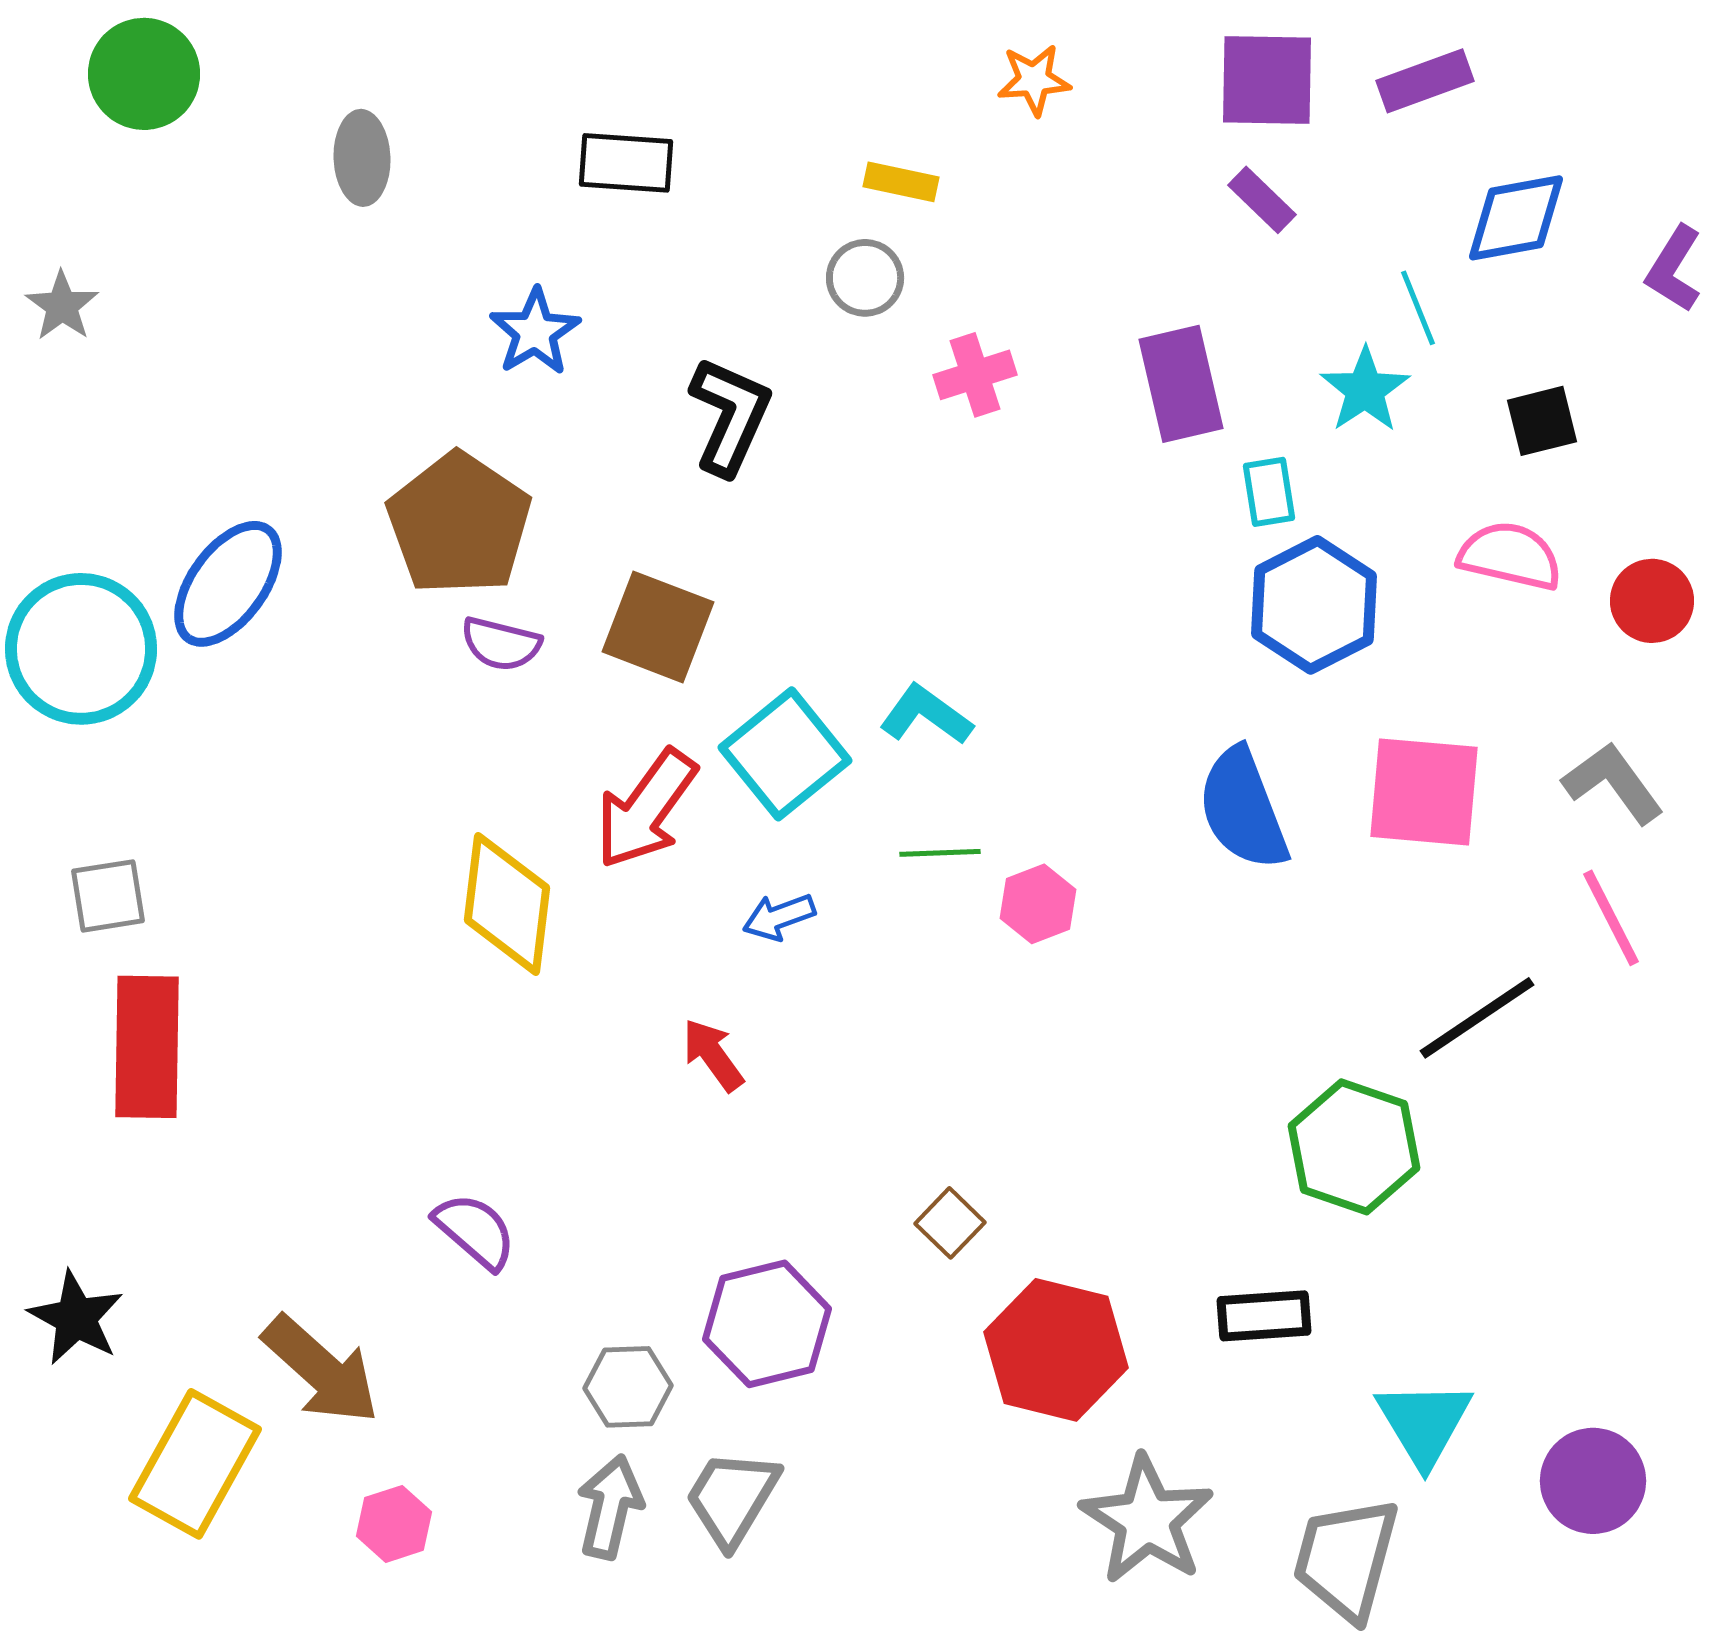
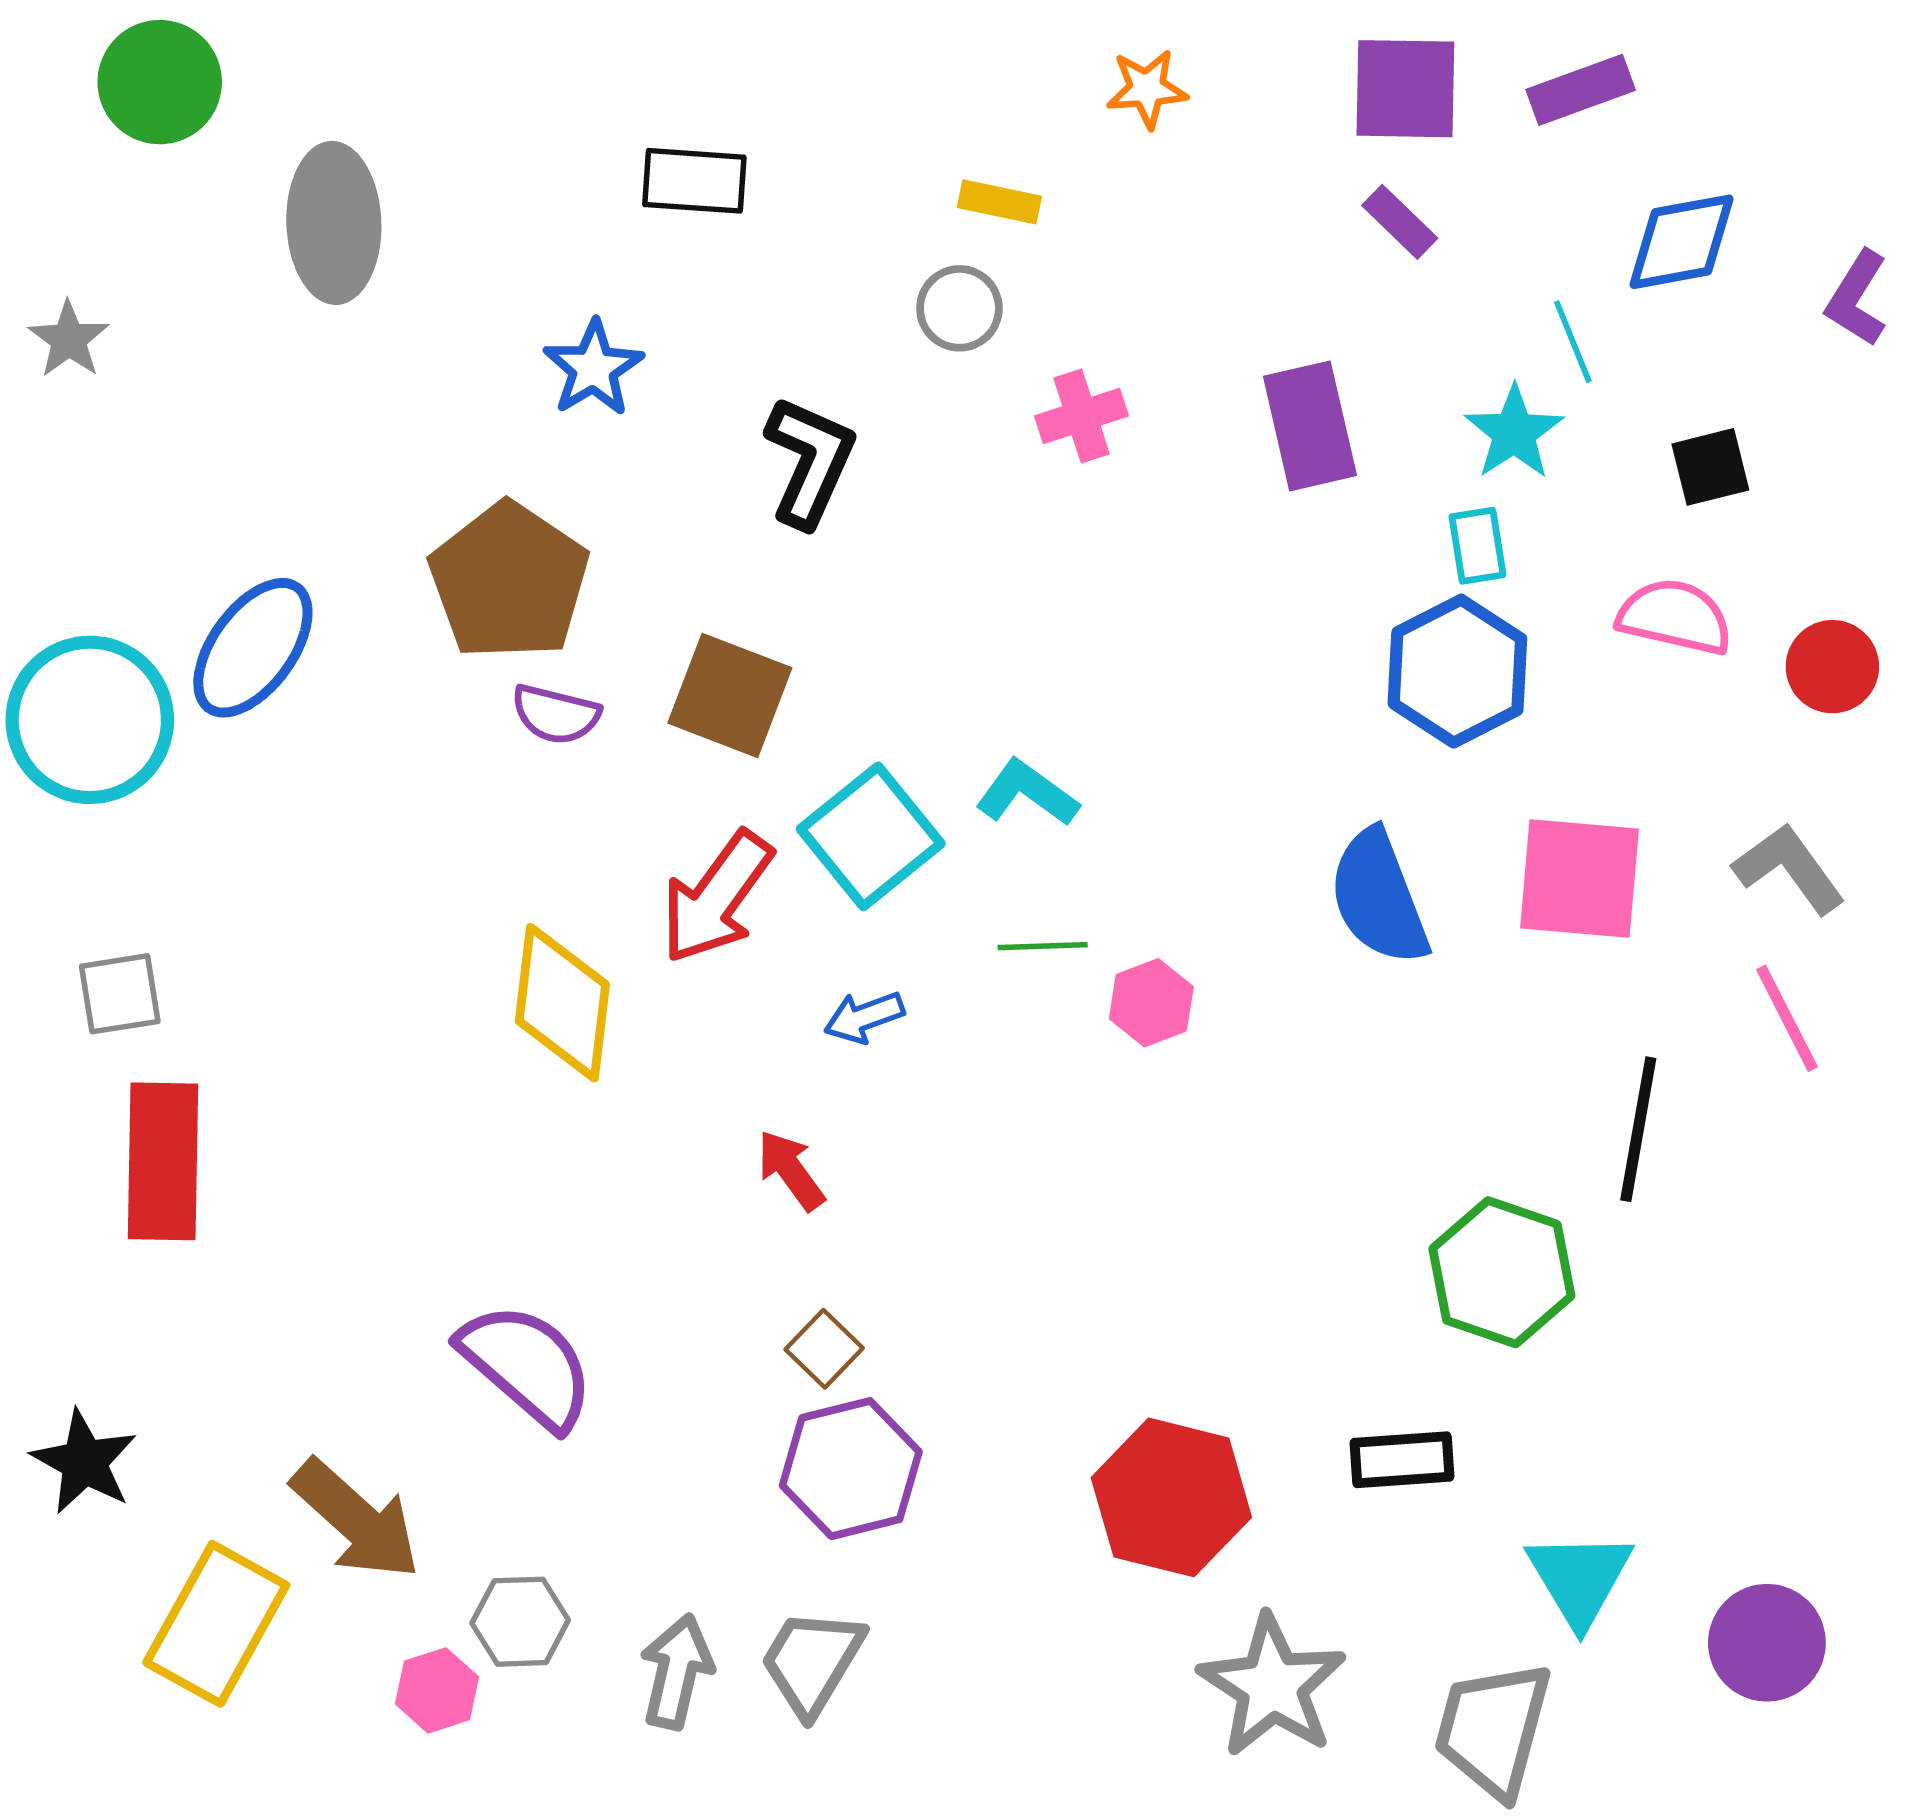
gray ellipse: (362, 158) -> (334, 223), moved, size x1.5
cyan rectangle: (1269, 492) -> (1477, 546), moved
black line: (1477, 1018) -> (1638, 1129), turned -46
brown square: (950, 1223) -> (824, 1349), moved
purple semicircle: (475, 1231) -> (527, 1365), size x1.5
gray hexagon: (628, 1387) -> (520, 1622), moved

